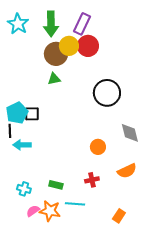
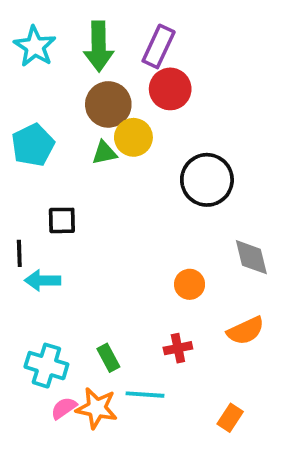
yellow circle: (69, 46) -> (133, 137), moved
cyan pentagon: (17, 113) -> (33, 145), moved
green rectangle: (56, 185) -> (108, 358), turned 48
cyan cross: (24, 189) -> (46, 366), size x1.5

